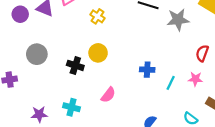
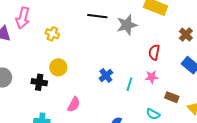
blue cross: (147, 70) -> (106, 76), turned -32

